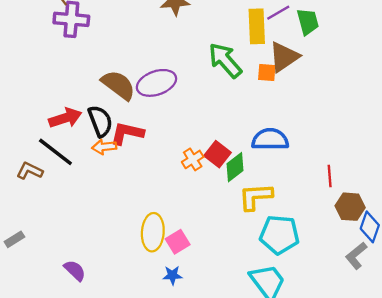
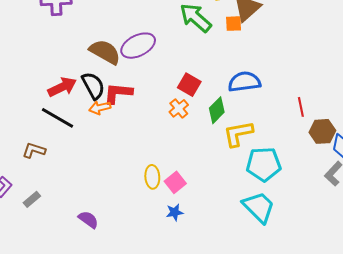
red square: (217, 154) -> (189, 85), moved
brown L-shape: (30, 171) -> (34, 150), moved
yellow ellipse: (153, 232) -> (152, 177), size x0.7

